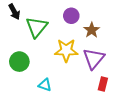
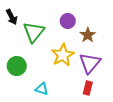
yellow star: (66, 50) -> (63, 55), turned -30
red rectangle: (103, 84) -> (88, 88), moved

